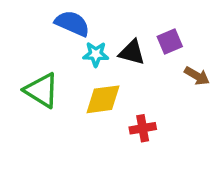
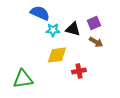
brown arrow: (197, 76) -> (96, 42), moved
green triangle: (42, 90) -> (23, 79), moved, turned -40

